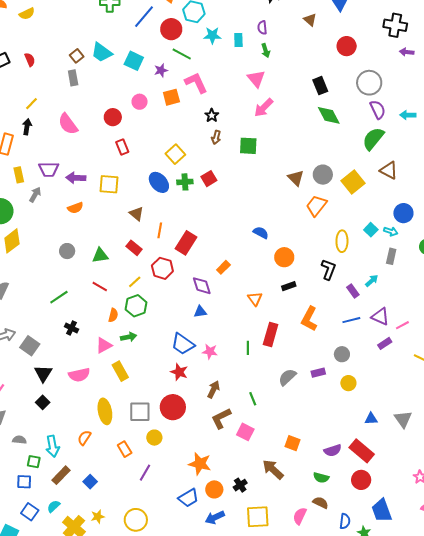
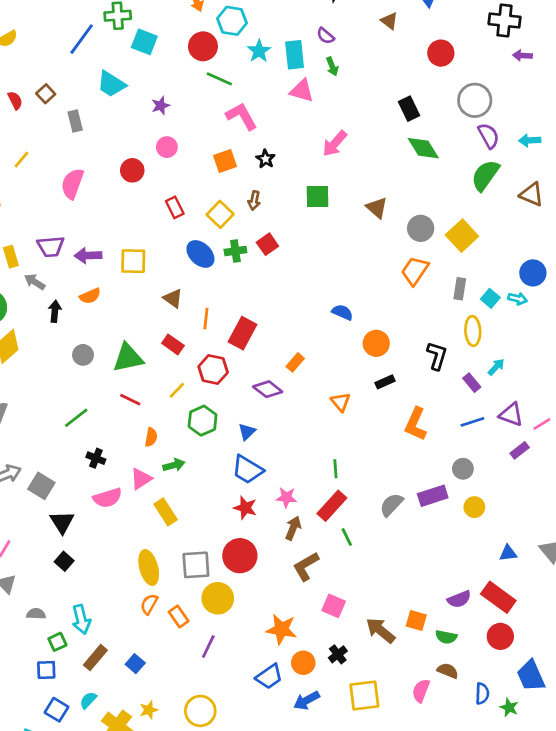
blue line: (144, 17) -> (82, 39), moved
purple semicircle: (262, 28) -> (325, 36), turned -40
cyan star: (212, 35) -> (259, 51), turned -30
cyan rectangle: (238, 40) -> (295, 55), size x1.5
brown square: (77, 56) -> (46, 94), moved
cyan square: (134, 61) -> (144, 42), moved
purple star: (161, 70) -> (161, 106), moved
pink triangle: (256, 79) -> (302, 91), moved, turned -30
orange square: (171, 97) -> (225, 161), moved
pink semicircle: (68, 124) -> (72, 184), turned 60
black arrow: (27, 127) -> (55, 311), moved
brown arrow: (216, 137) -> (254, 201), moved
red rectangle: (122, 147) -> (175, 207), moved
brown triangle: (389, 170) -> (532, 194), moved
brown triangle: (296, 178) -> (377, 208), moved
gray arrow: (35, 195) -> (35, 282), turned -84
yellow ellipse: (342, 241) -> (473, 331), moved
green triangle: (100, 255) -> (128, 358), size x1.4
gray rectangle: (391, 256) -> (460, 289), moved
purple diamond: (202, 286) -> (268, 389), turned -30
green hexagon: (136, 306) -> (203, 421), moved
blue triangle: (200, 312) -> (247, 432), moved, turned -32
red rectangle: (271, 334) -> (332, 506), moved, turned 30
pink star: (210, 352) -> (286, 497), moved
purple rectangle: (318, 373) -> (433, 496), size x1.5
pink semicircle: (79, 375) -> (107, 498), moved
pink square: (245, 432) -> (334, 606), moved
orange semicircle: (84, 438) -> (149, 604), moved
yellow circle: (154, 438) -> (218, 598), size x1.5
orange square: (292, 443) -> (416, 621), moved
green square: (34, 462) -> (57, 642), turned -32

